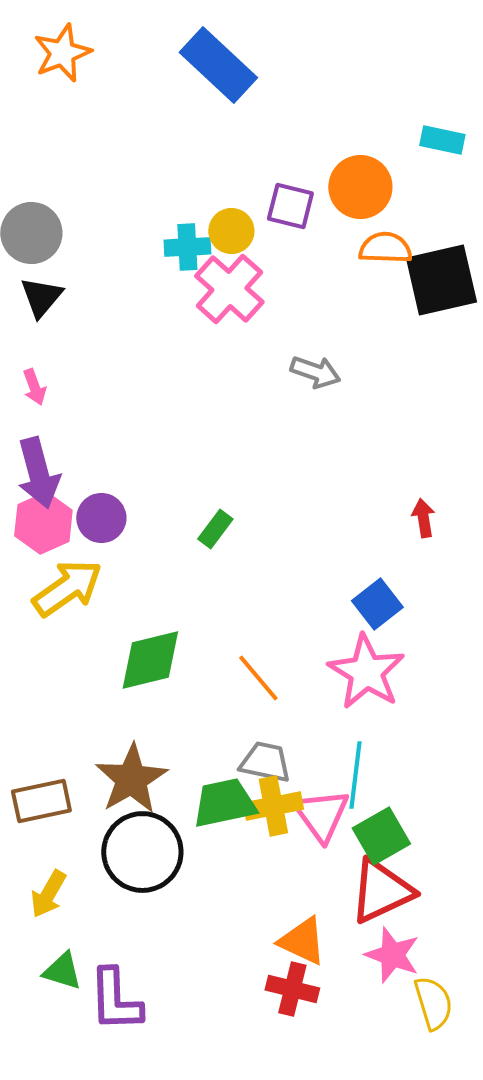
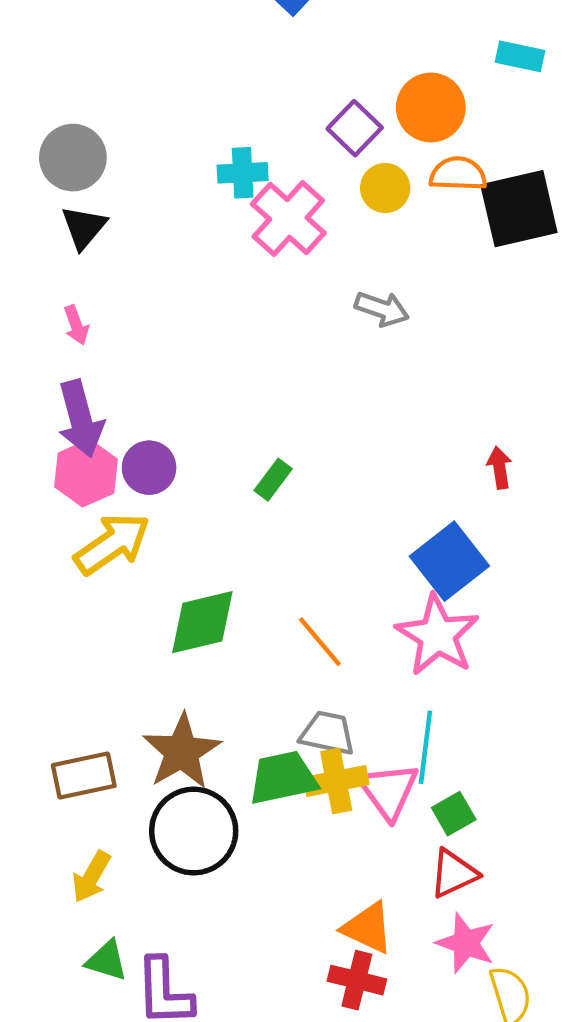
purple square: (290, 206) -> (355, 128), turned 30
yellow circle: (231, 231) -> (385, 188), moved
blue square: (377, 604) -> (449, 561), size x1.4
green square: (381, 836) -> (454, 814), size x0.7
red triangle: (381, 891) -> (454, 873), size x0.7

